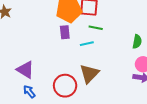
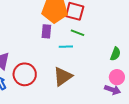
red circle: (65, 86) -> (25, 74), moved

